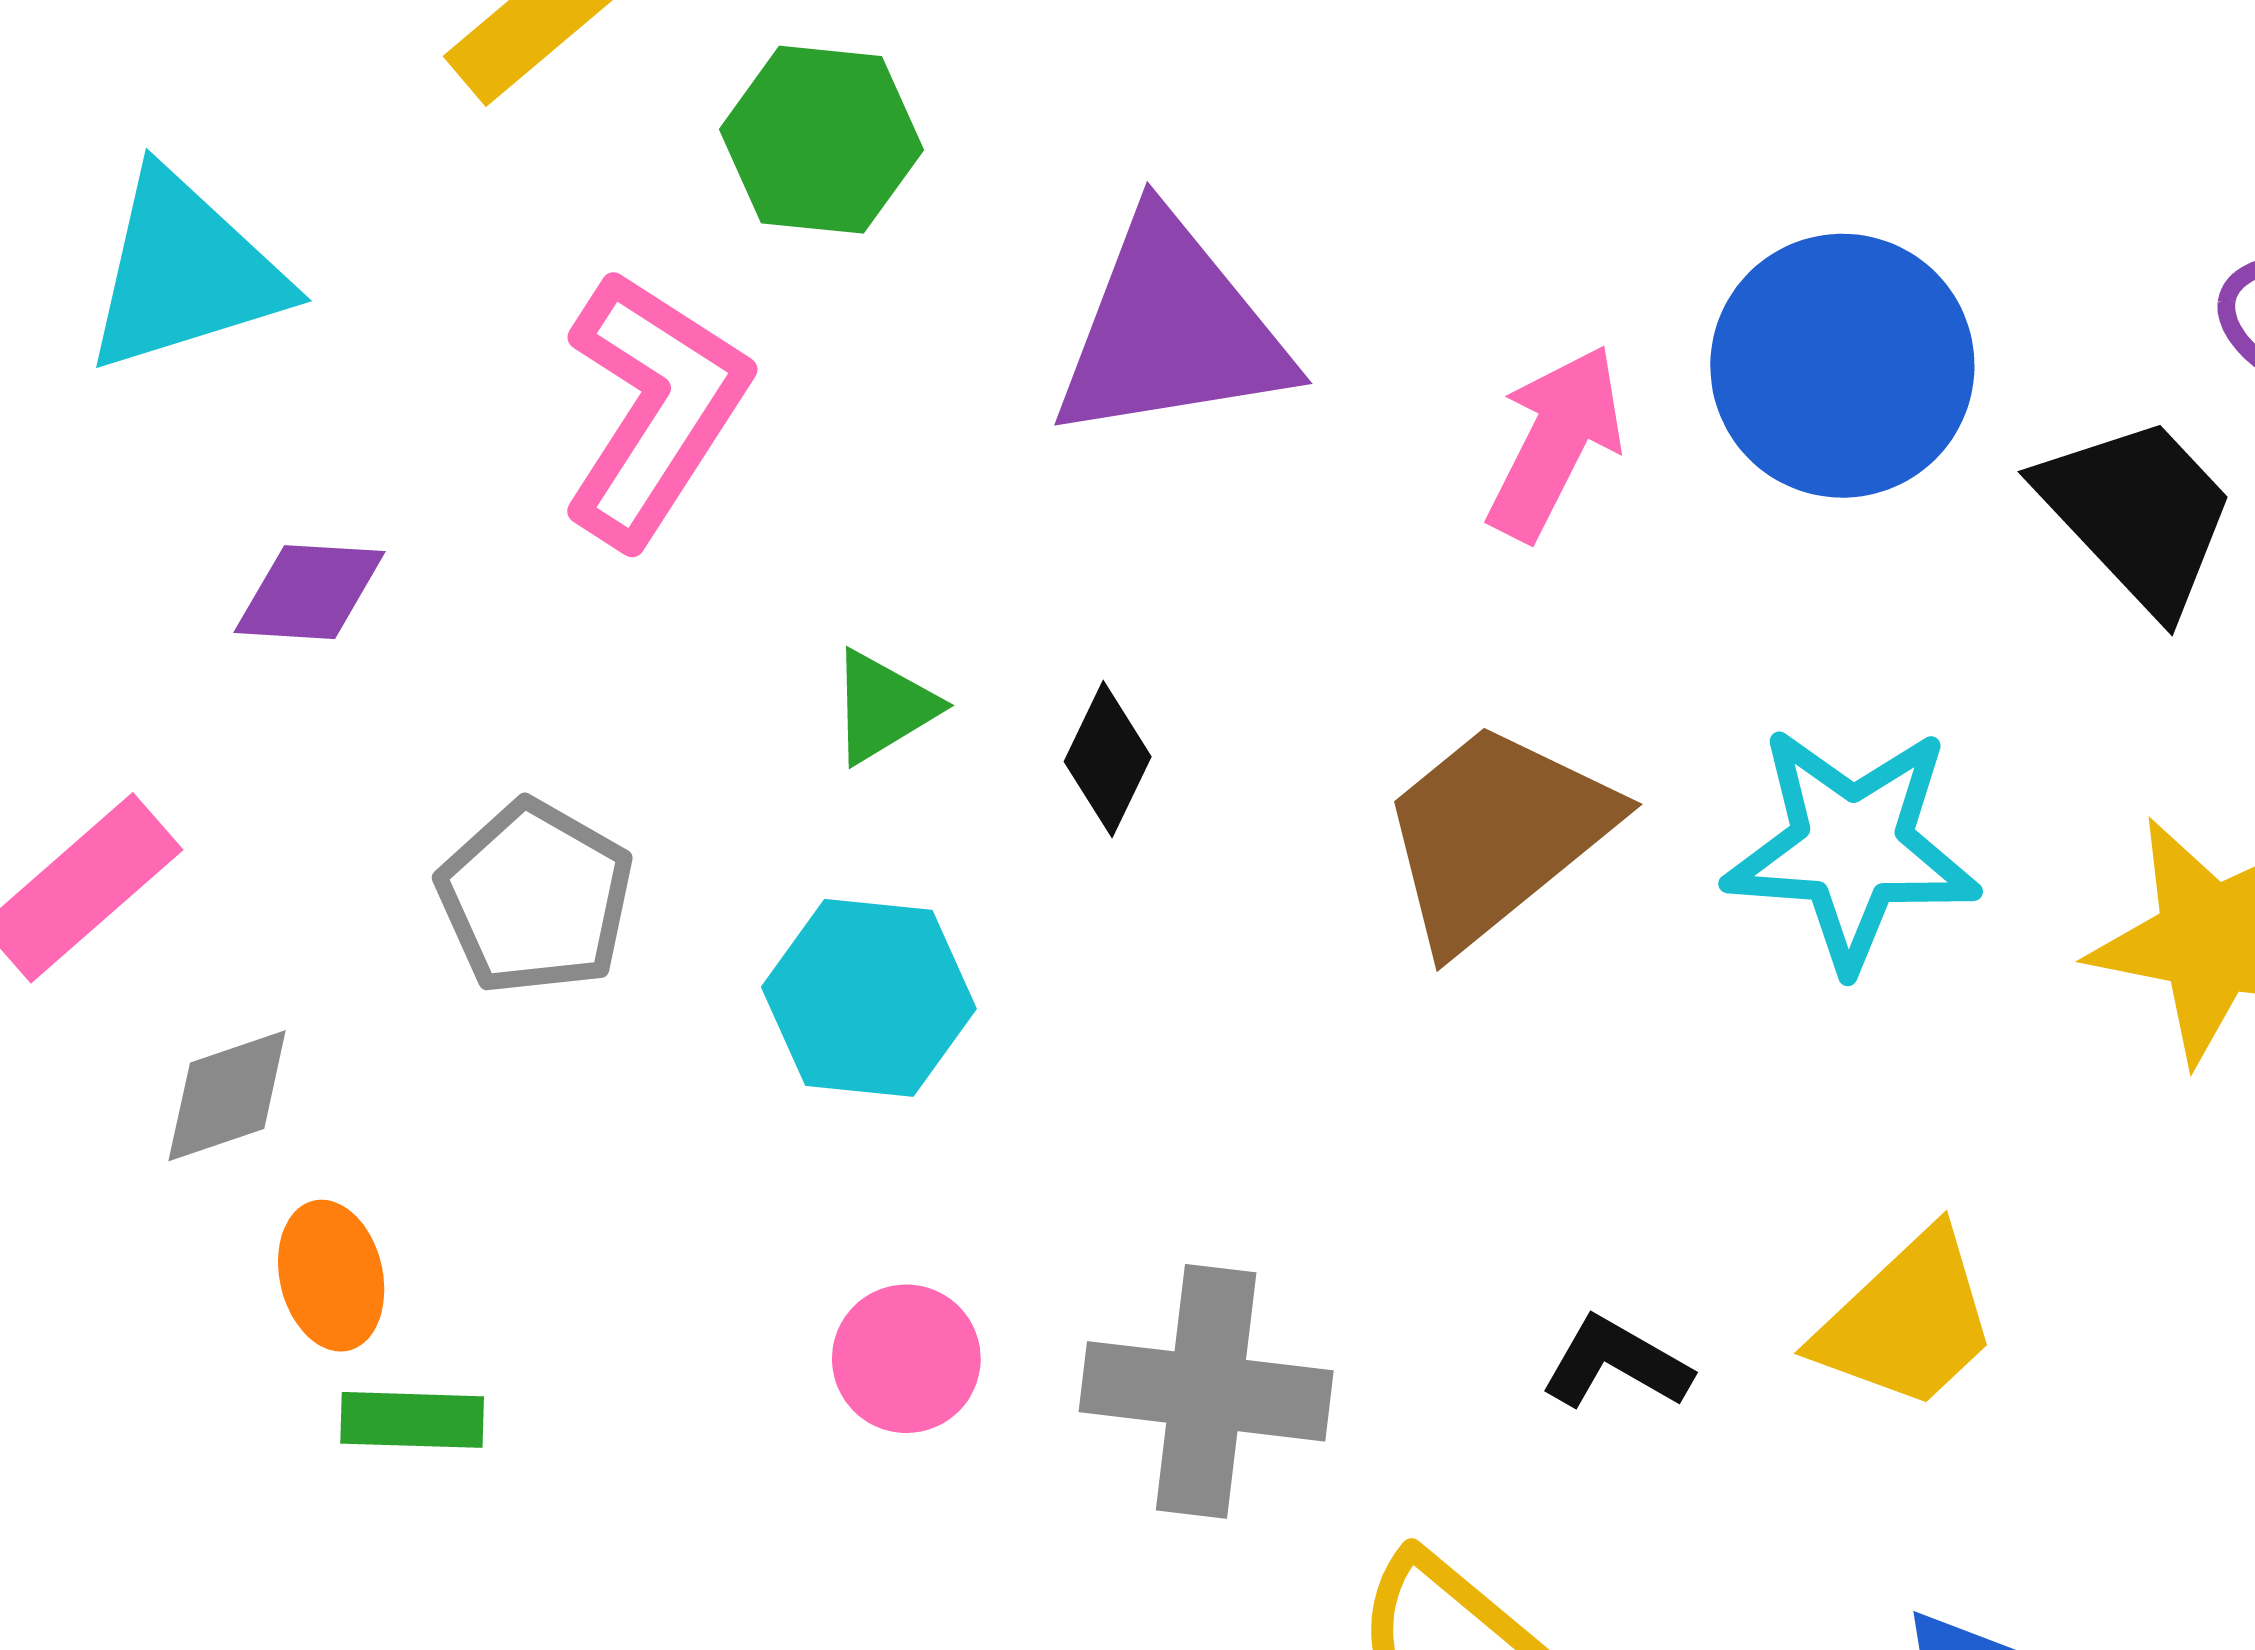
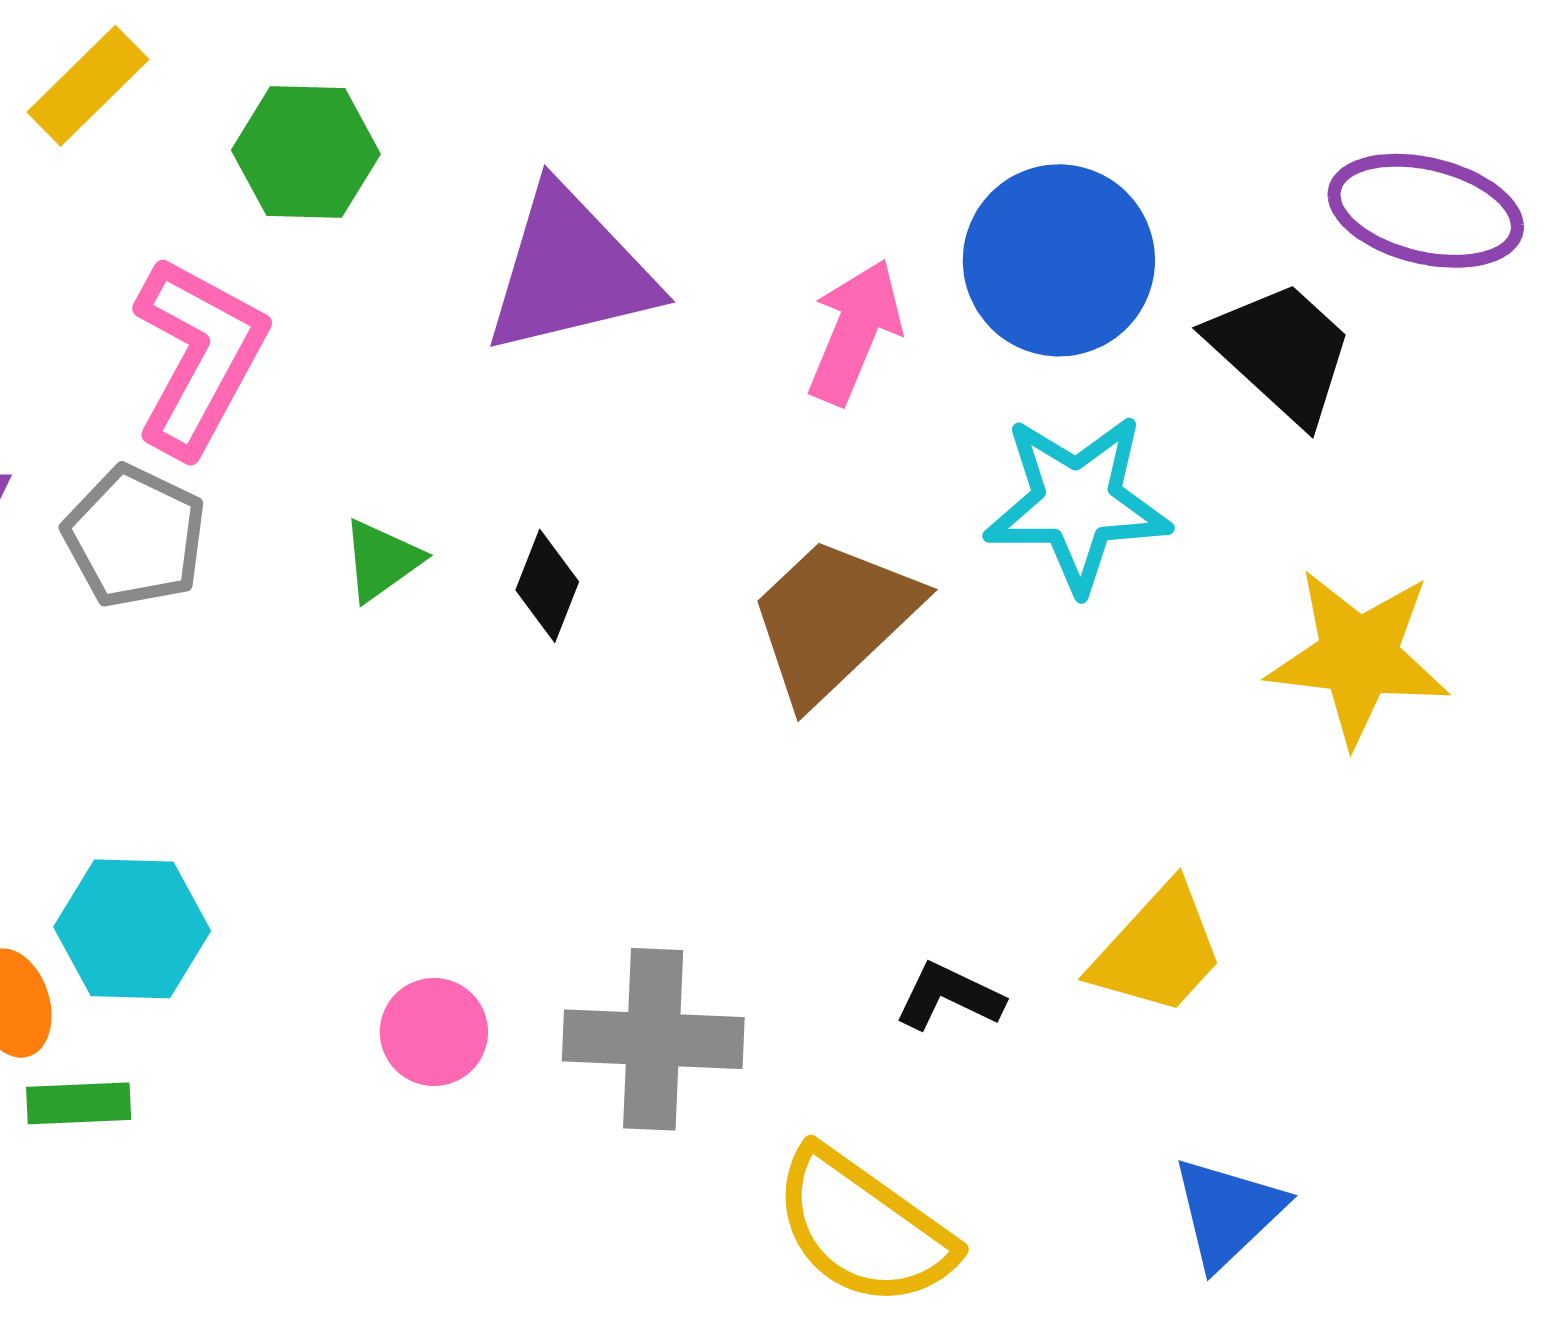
cyan star: (1852, 848) -> (1077, 503), moved
gray pentagon: (535, 898) -> (135, 537), moved
cyan hexagon: (869, 998) -> (132, 929), moved

